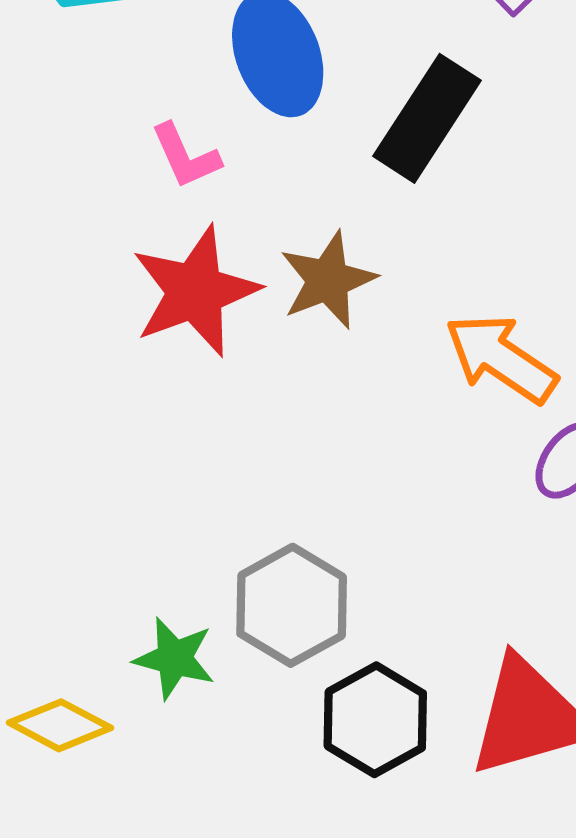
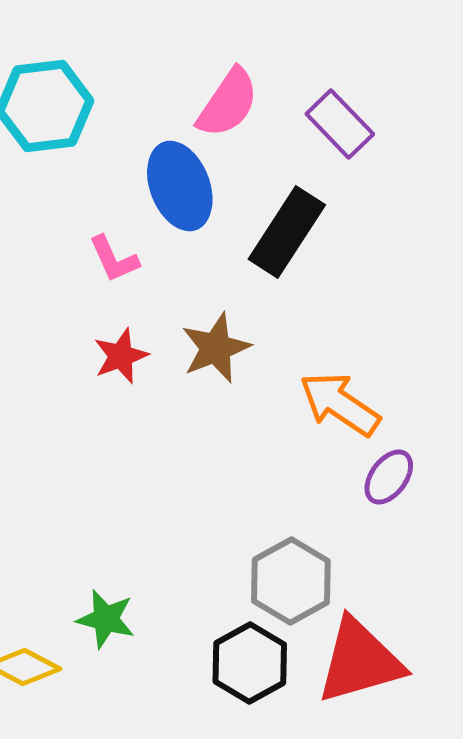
red star: (195, 291) -> (121, 356), size x0.6
gray hexagon: (292, 605) -> (291, 581), moved

